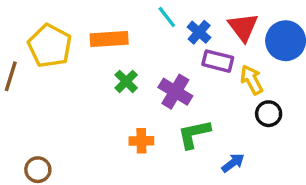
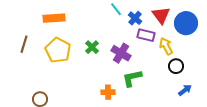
orange rectangle: (109, 39) -> (54, 18), moved
yellow pentagon: (50, 46) -> (58, 50), moved
orange cross: (141, 141) -> (108, 92), moved
blue arrow: (233, 163) -> (185, 90), moved

